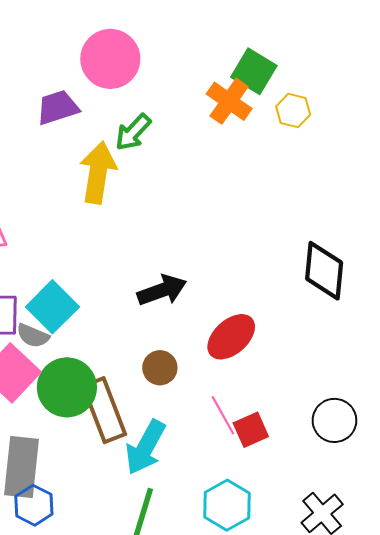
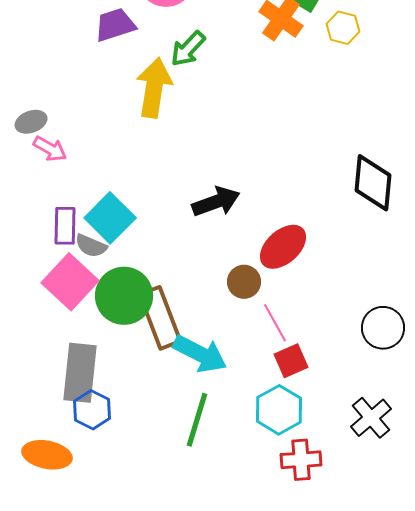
brown circle: (160, 368) -> (244, 282), moved
red square: (251, 430) -> (291, 361), moved
cyan arrow: (145, 447) -> (200, 354), turned -92

